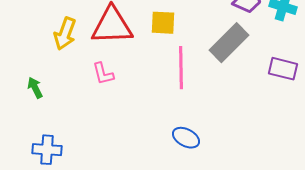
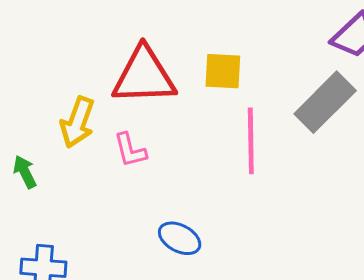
yellow arrow: (65, 34) -> (77, 122), moved
blue ellipse: (186, 138) -> (180, 238), moved

